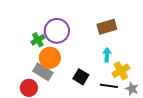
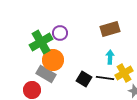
purple circle: (57, 31) -> (60, 33), size x0.6
green cross: (38, 40) -> (41, 42), size x1.6
black line: (109, 86) -> (105, 78), moved

